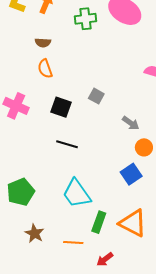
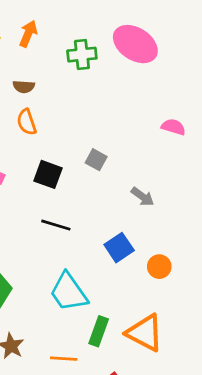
orange circle: (144, 147) -> (159, 267), moved
blue square: (131, 174) -> (119, 248), moved

